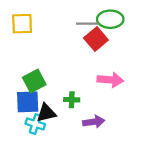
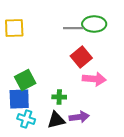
red square: (96, 39) -> (81, 57), moved
black triangle: (46, 113) -> (56, 120), moved

